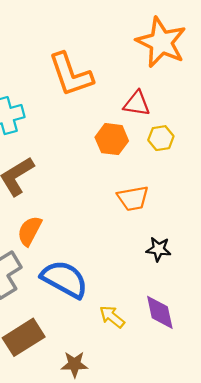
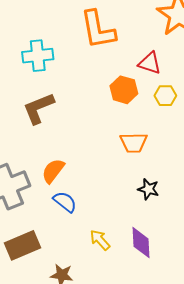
orange semicircle: (30, 231) -> (53, 171), moved
blue semicircle: (64, 279) -> (65, 202), size x0.6

